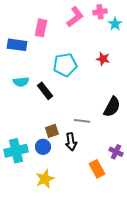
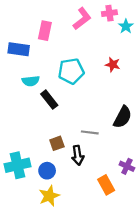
cyan semicircle: (21, 82) -> (31, 81), moved
blue circle: (43, 147) -> (47, 171), moved

